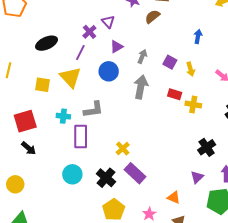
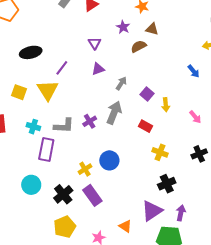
purple cross: (89, 32) -> (90, 121), moved
blue arrow: (198, 36) -> (194, 71), moved, turned 120
blue circle: (109, 71) -> (109, 160), moved
yellow cross: (193, 104) -> (160, 152), moved
purple triangle: (197, 177) -> (152, 211), size x1.6

